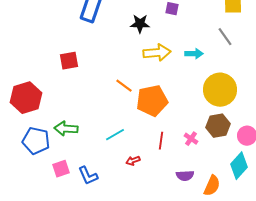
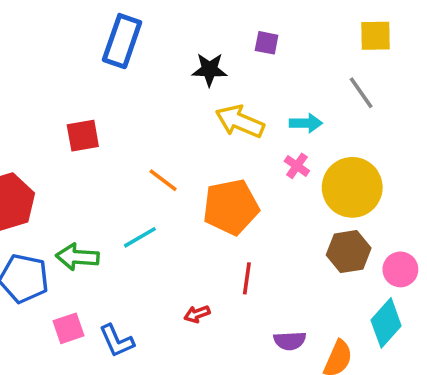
yellow arrow: (157, 53) -> (240, 121), turned -152
orange line: (124, 86) -> (163, 180), moved
cyan line: (115, 135) -> (140, 237), moved
pink cross: (191, 139) -> (297, 166), moved

